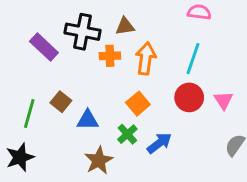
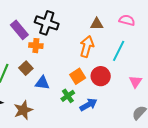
brown triangle: (125, 26) -> (97, 24), moved
orange cross: (110, 56) -> (36, 46), moved
red circle: (189, 97) -> (101, 76), moved
brown star: (99, 160) -> (23, 110), moved

